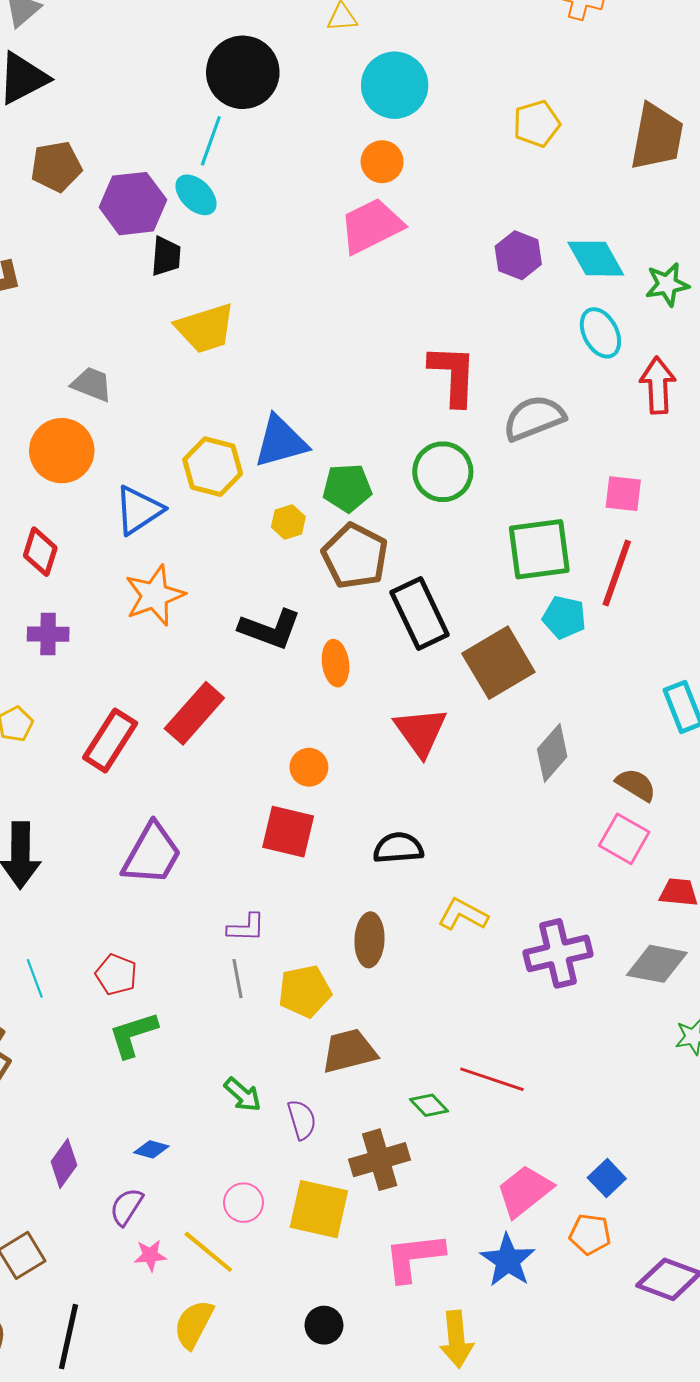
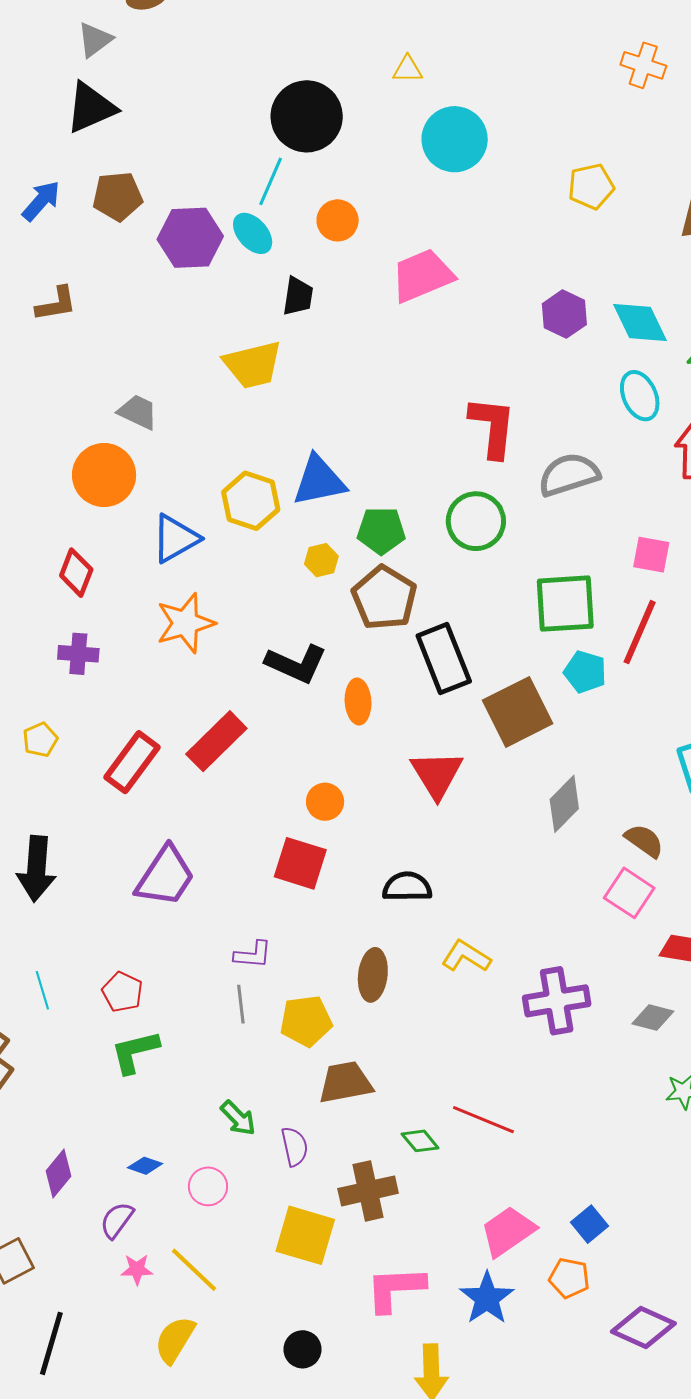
orange circle: (382, 162) -> (338, 220), moved
black trapezoid: (166, 256) -> (298, 296), moved
gray diamond: (657, 964) -> (653, 1018), size x0.7
pink circle: (243, 1203) -> (208, 1186), moved

